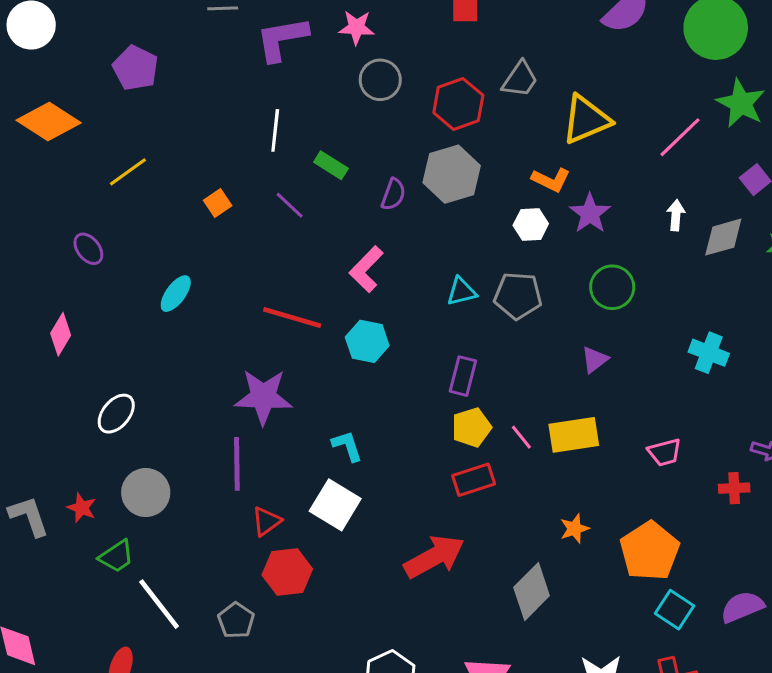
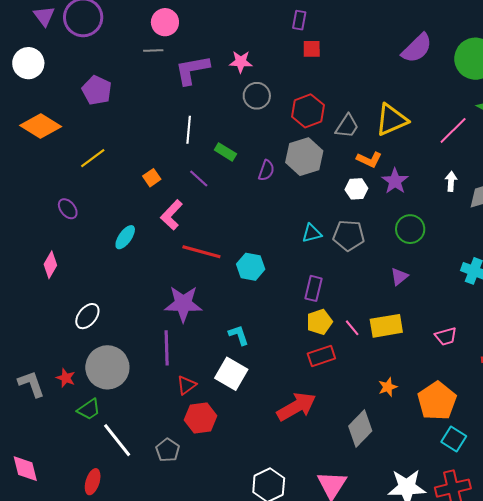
gray trapezoid: (520, 79) -> (347, 126), moved
pink L-shape: (366, 269) -> (172, 215), moved
gray circle: (146, 493) -> (107, 367), size x1.4

